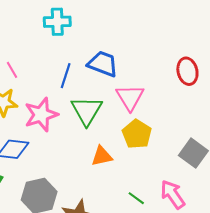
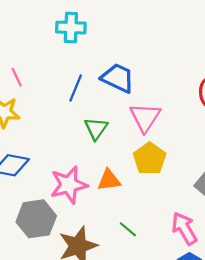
green triangle: (87, 111) -> (96, 128), size x0.7
pink star: (41, 115) -> (69, 185), moved
green line: (136, 198) -> (128, 229), moved

